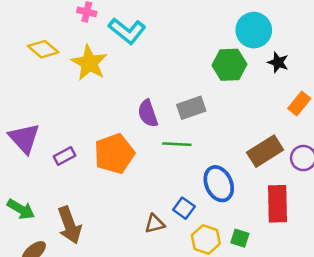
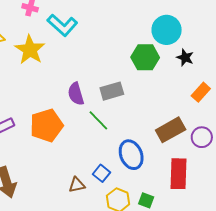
green line: (177, 144) -> (98, 120), turned 40

